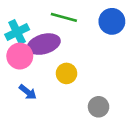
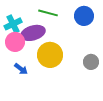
yellow circle: (66, 73) -> (50, 55), size x1.6
gray circle: (99, 107) -> (91, 62), moved

